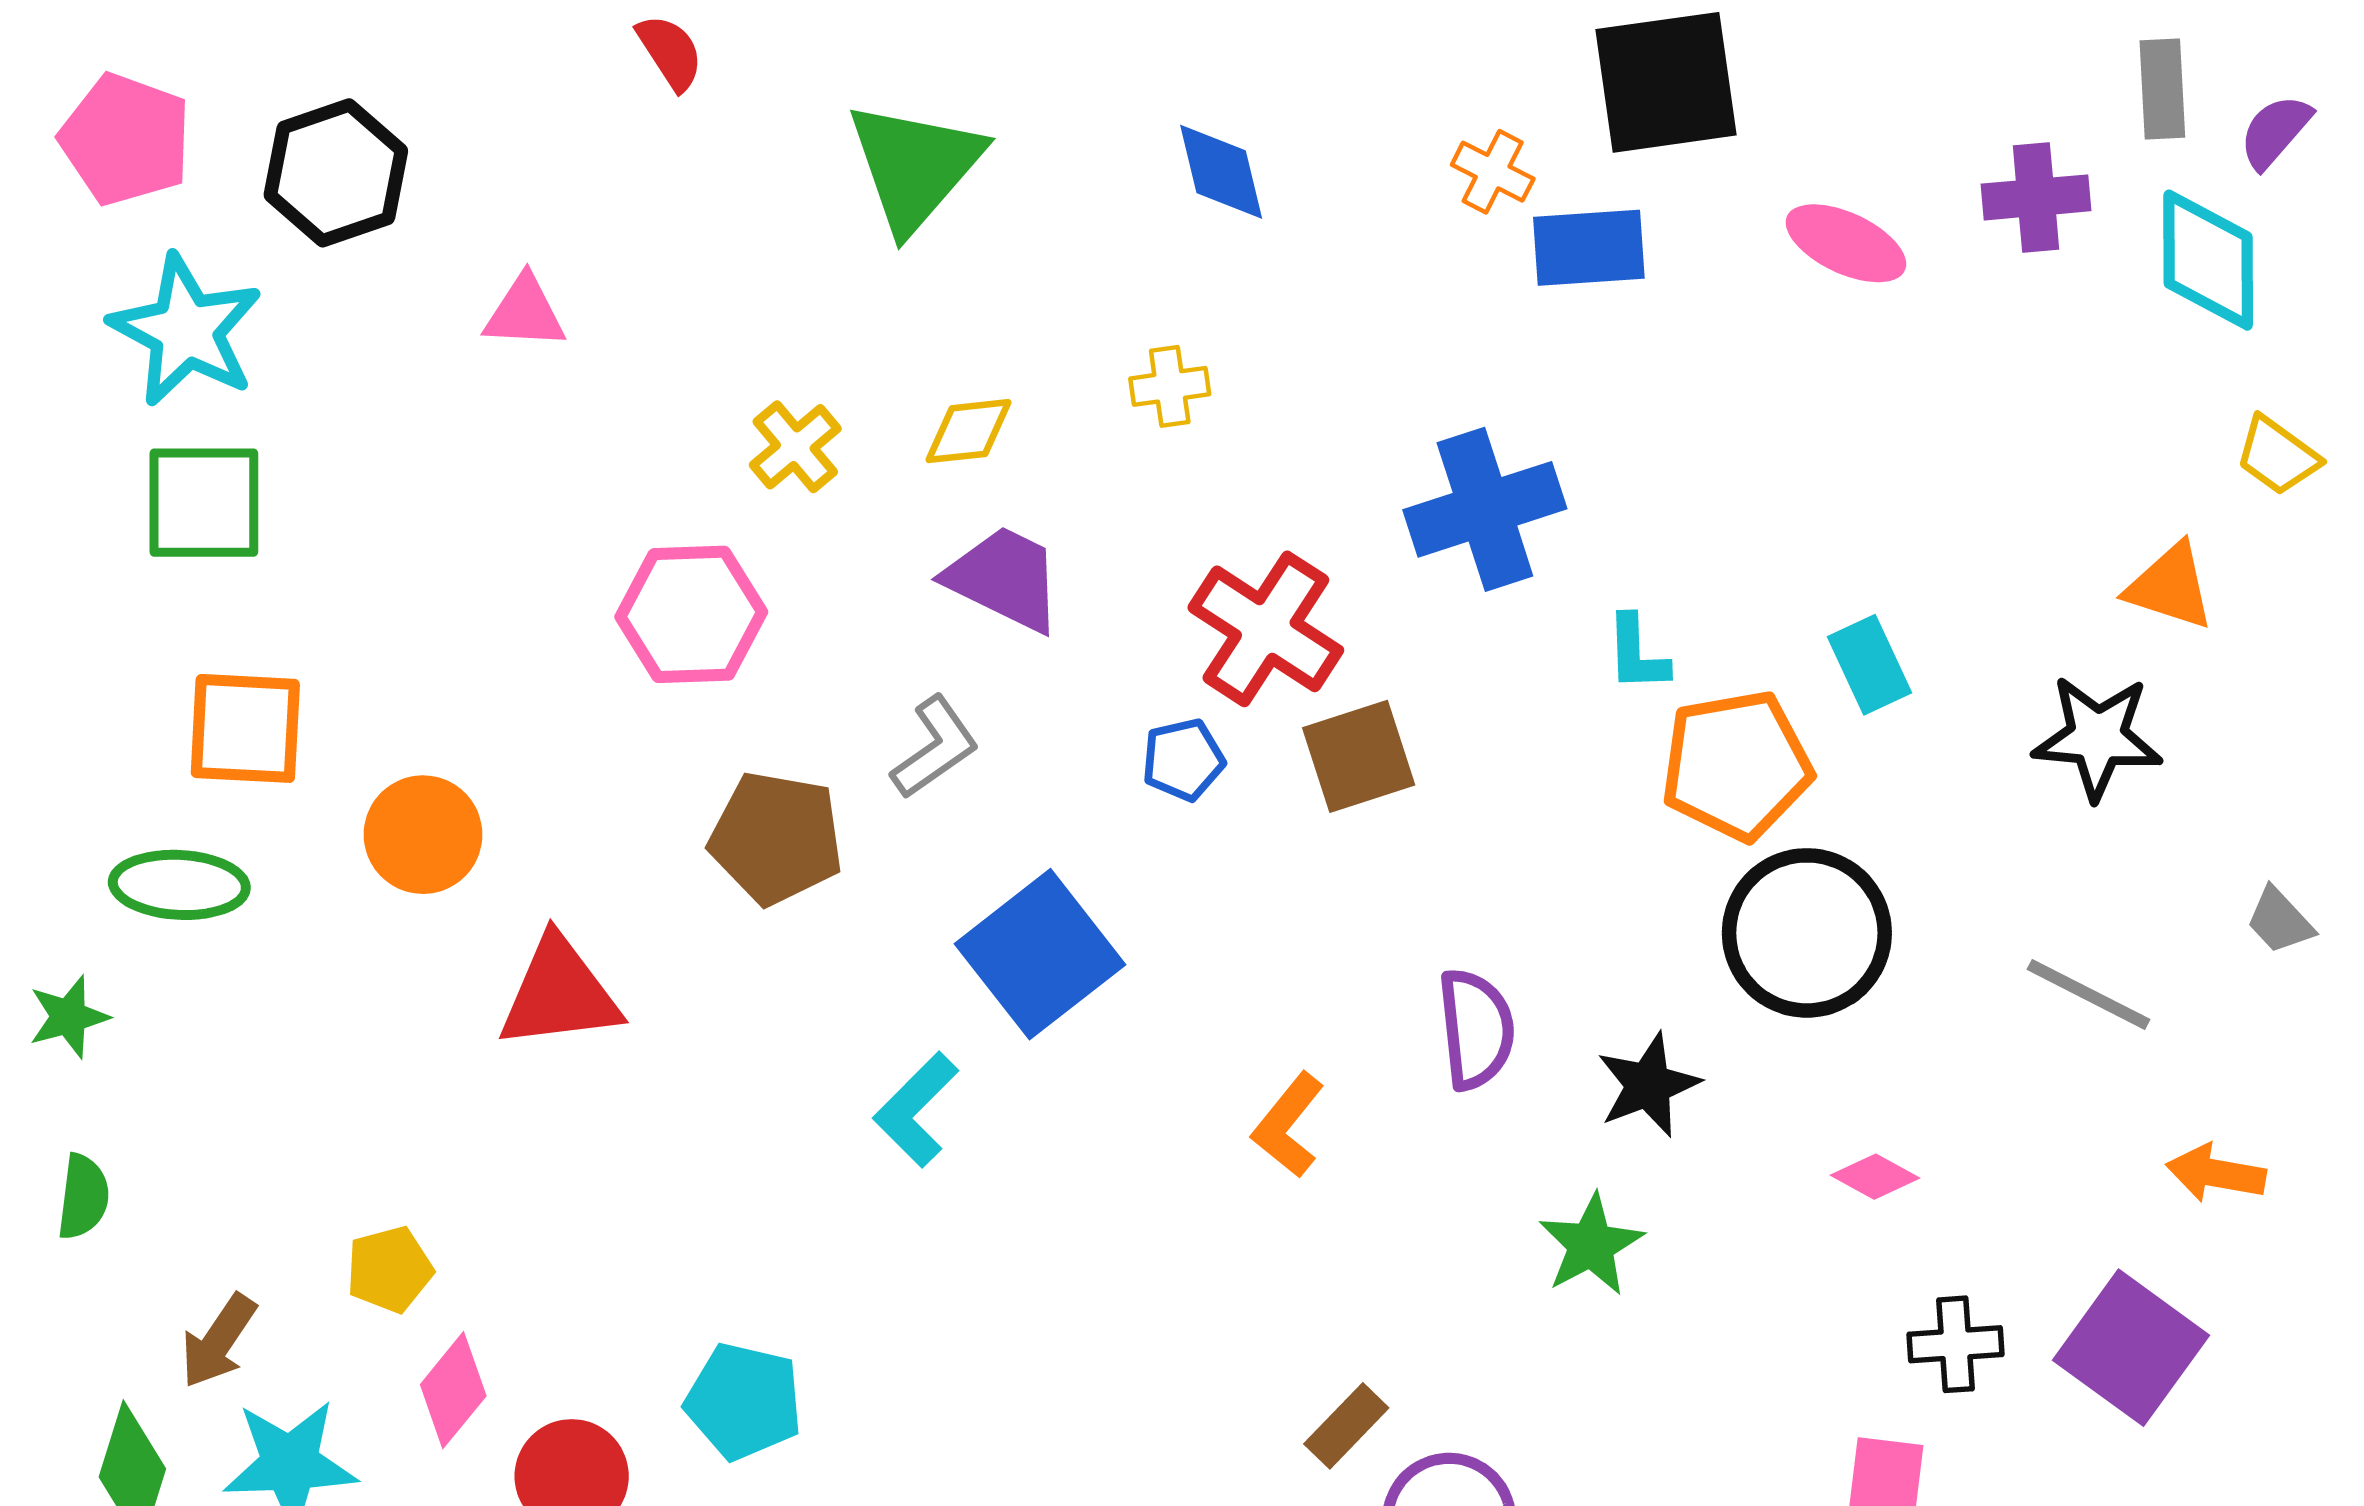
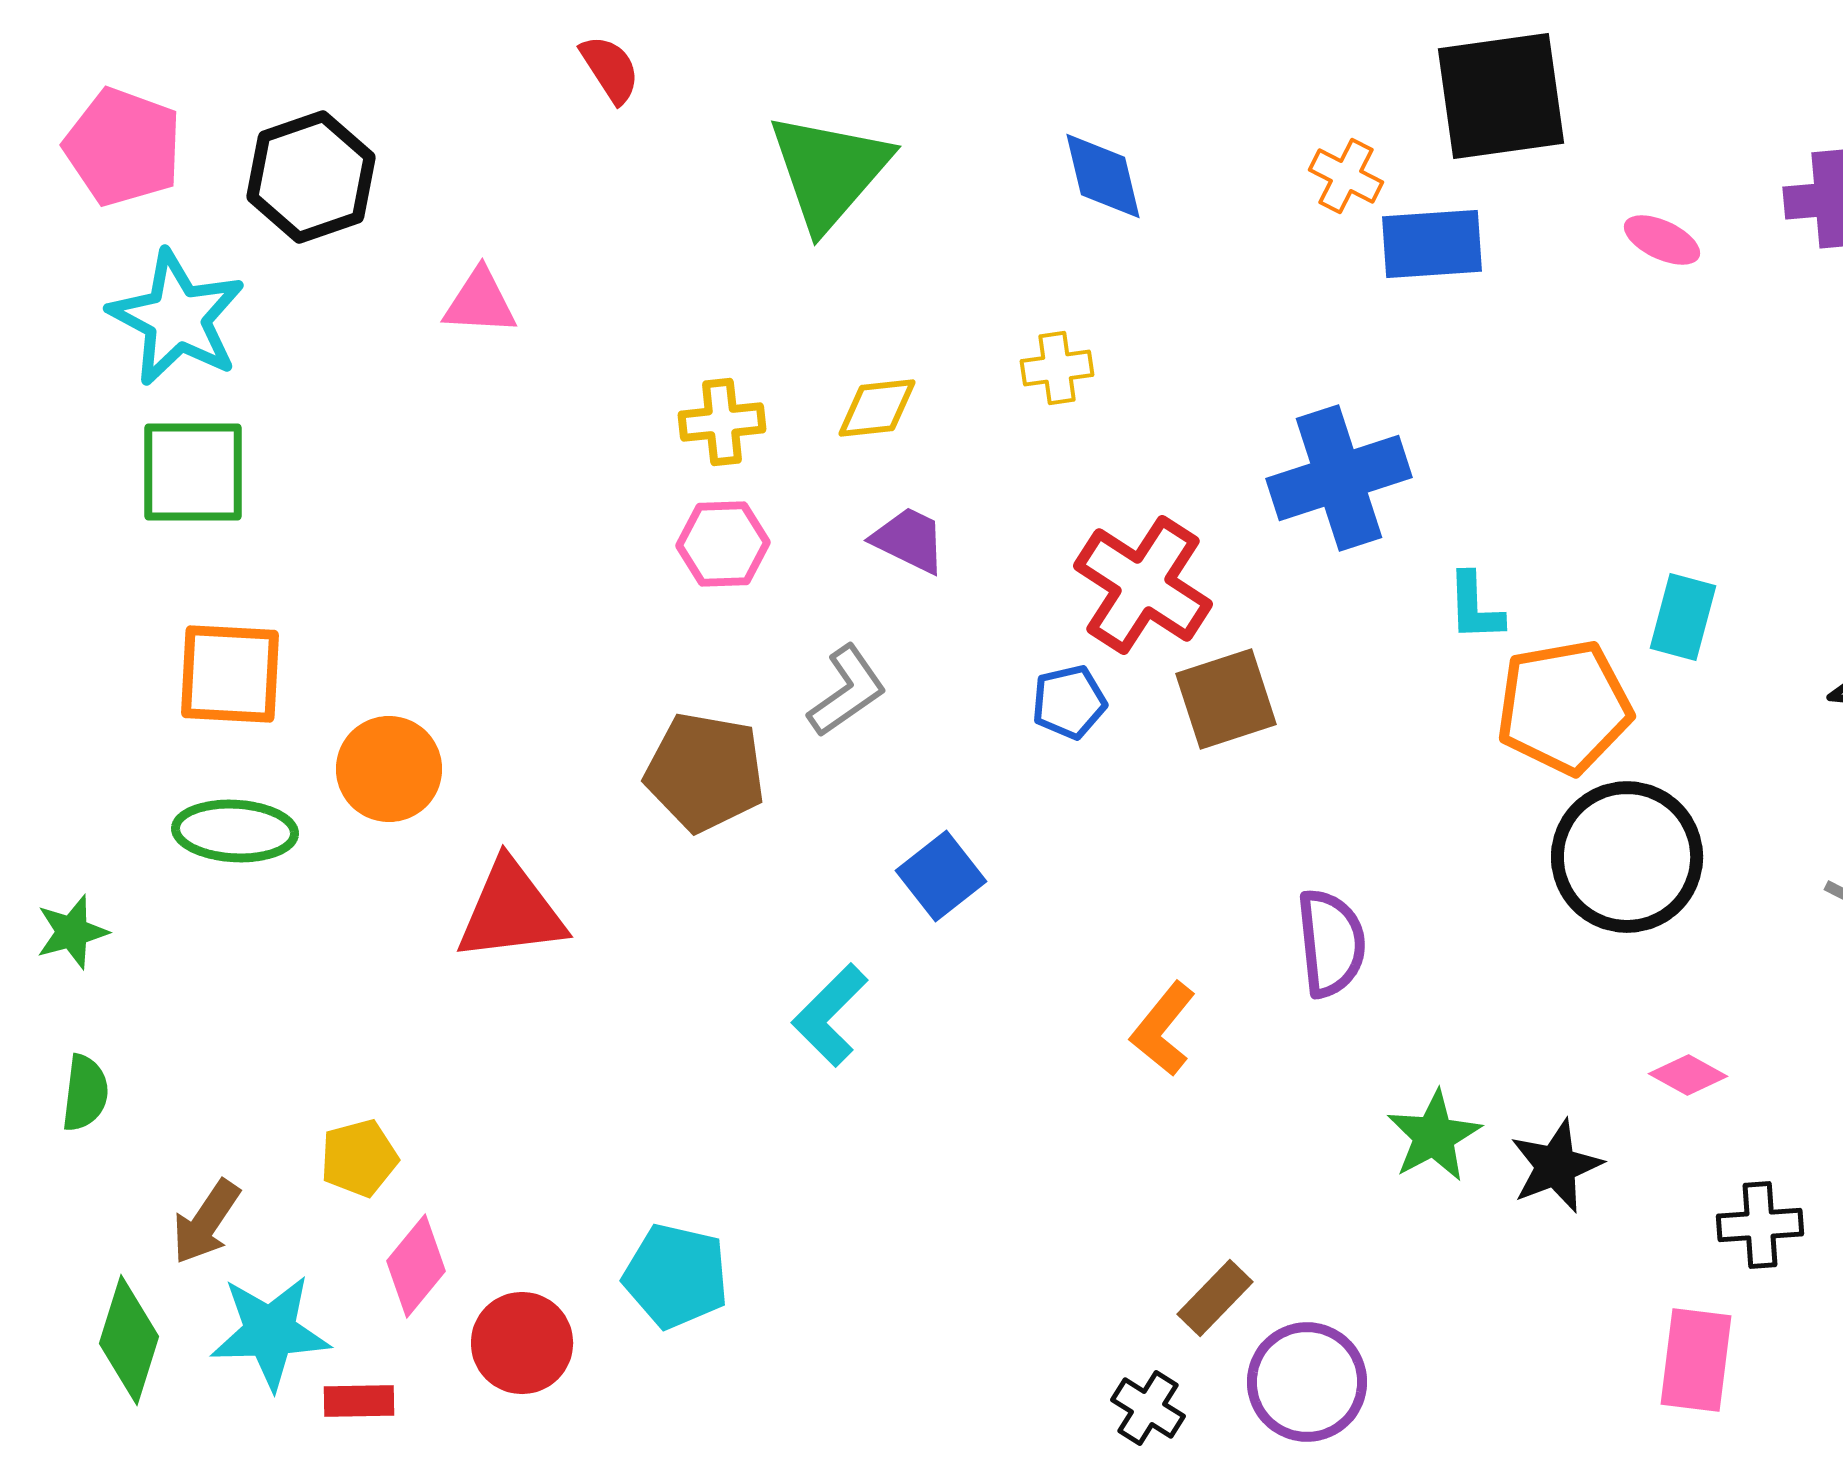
pink ellipse: (1846, 243) -> (1662, 240), size x0.7
yellow cross: (795, 447) -> (722, 422), turned 34
purple trapezoid: (1004, 579) -> (909, 540), size x0.7
pink hexagon: (691, 614) -> (723, 544), moved, size x0.7
cyan rectangle: (1869, 665) -> (1683, 617), turned 40
green ellipse: (179, 885) -> (235, 831), moved
blue square: (1040, 954) -> (941, 876), size x0.6
black star: (1648, 1085) -> (1556, 1166), moved

